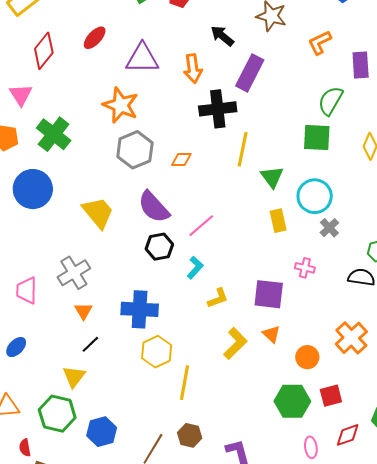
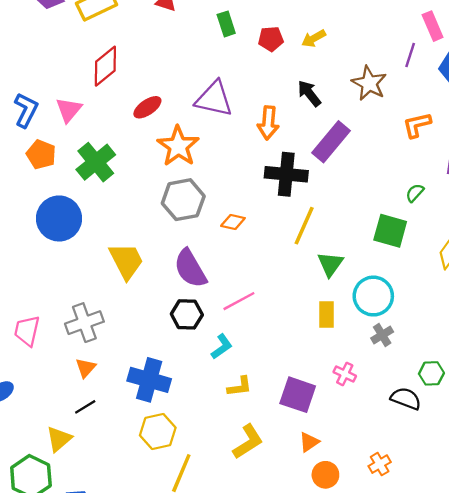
red ellipse: (95, 38) -> (147, 107), moved
green semicircle: (331, 101) -> (415, 193), size x0.6
orange triangle: (271, 334) -> (309, 442), moved, turned 30
orange cross: (351, 338) -> (380, 464), size x0.6

